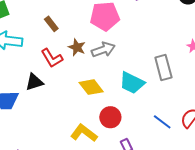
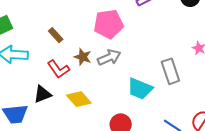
yellow diamond: (91, 87) -> (79, 99), moved

